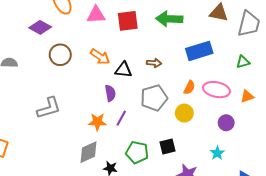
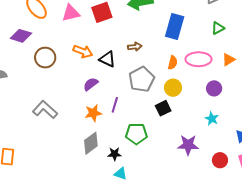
blue rectangle: (199, 51) -> (175, 26), turned -45
black triangle: (123, 70) -> (107, 59), turned 30
purple semicircle: (110, 93) -> (91, 84), moved, turned -105
gray L-shape: (49, 108) -> (45, 110), turned -110
black square: (168, 146) -> (163, 108), moved

